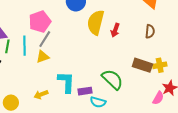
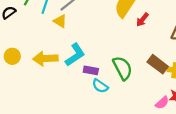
yellow triangle: (43, 57) -> (60, 21), turned 32
cyan L-shape: (66, 82) -> (75, 55), turned 35
yellow arrow: (41, 94) -> (45, 59), size x1.6

